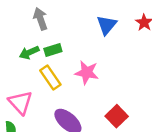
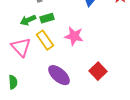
pink triangle: (20, 102) -> (21, 47), moved

